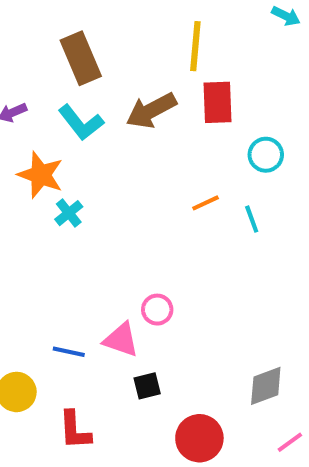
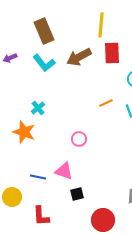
orange star: (41, 175) -> (24, 132), moved
pink circle: (157, 310) -> (79, 139), moved

